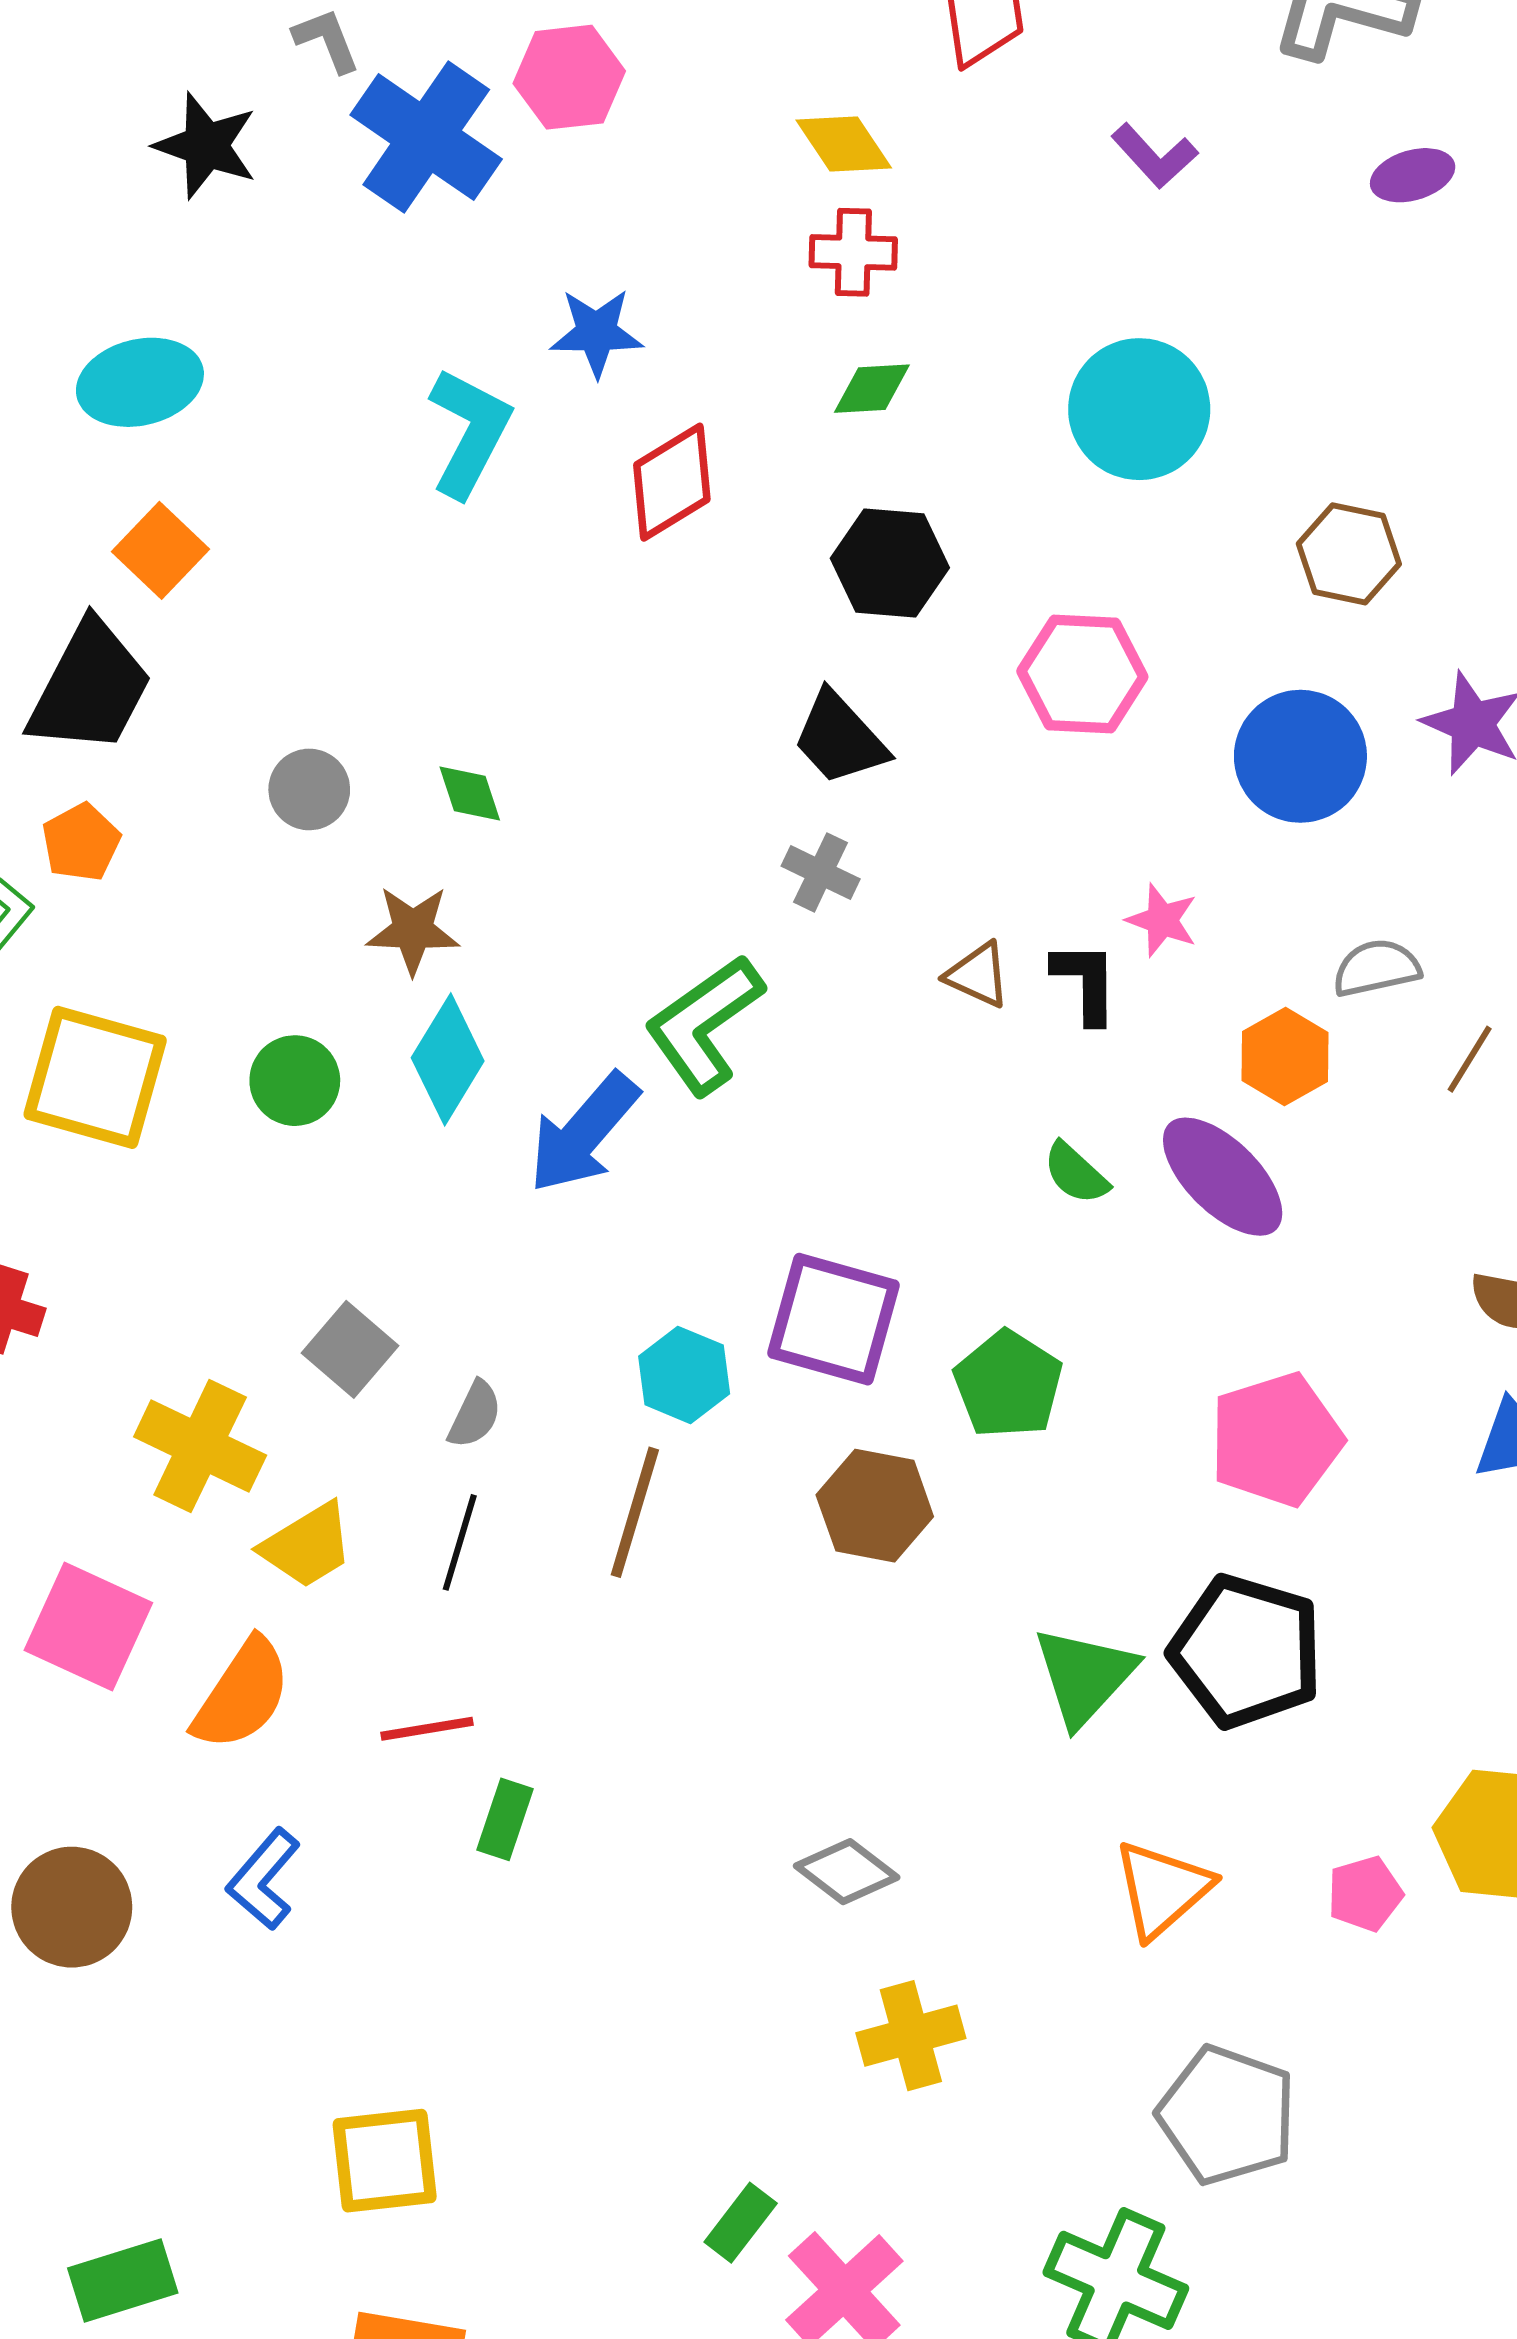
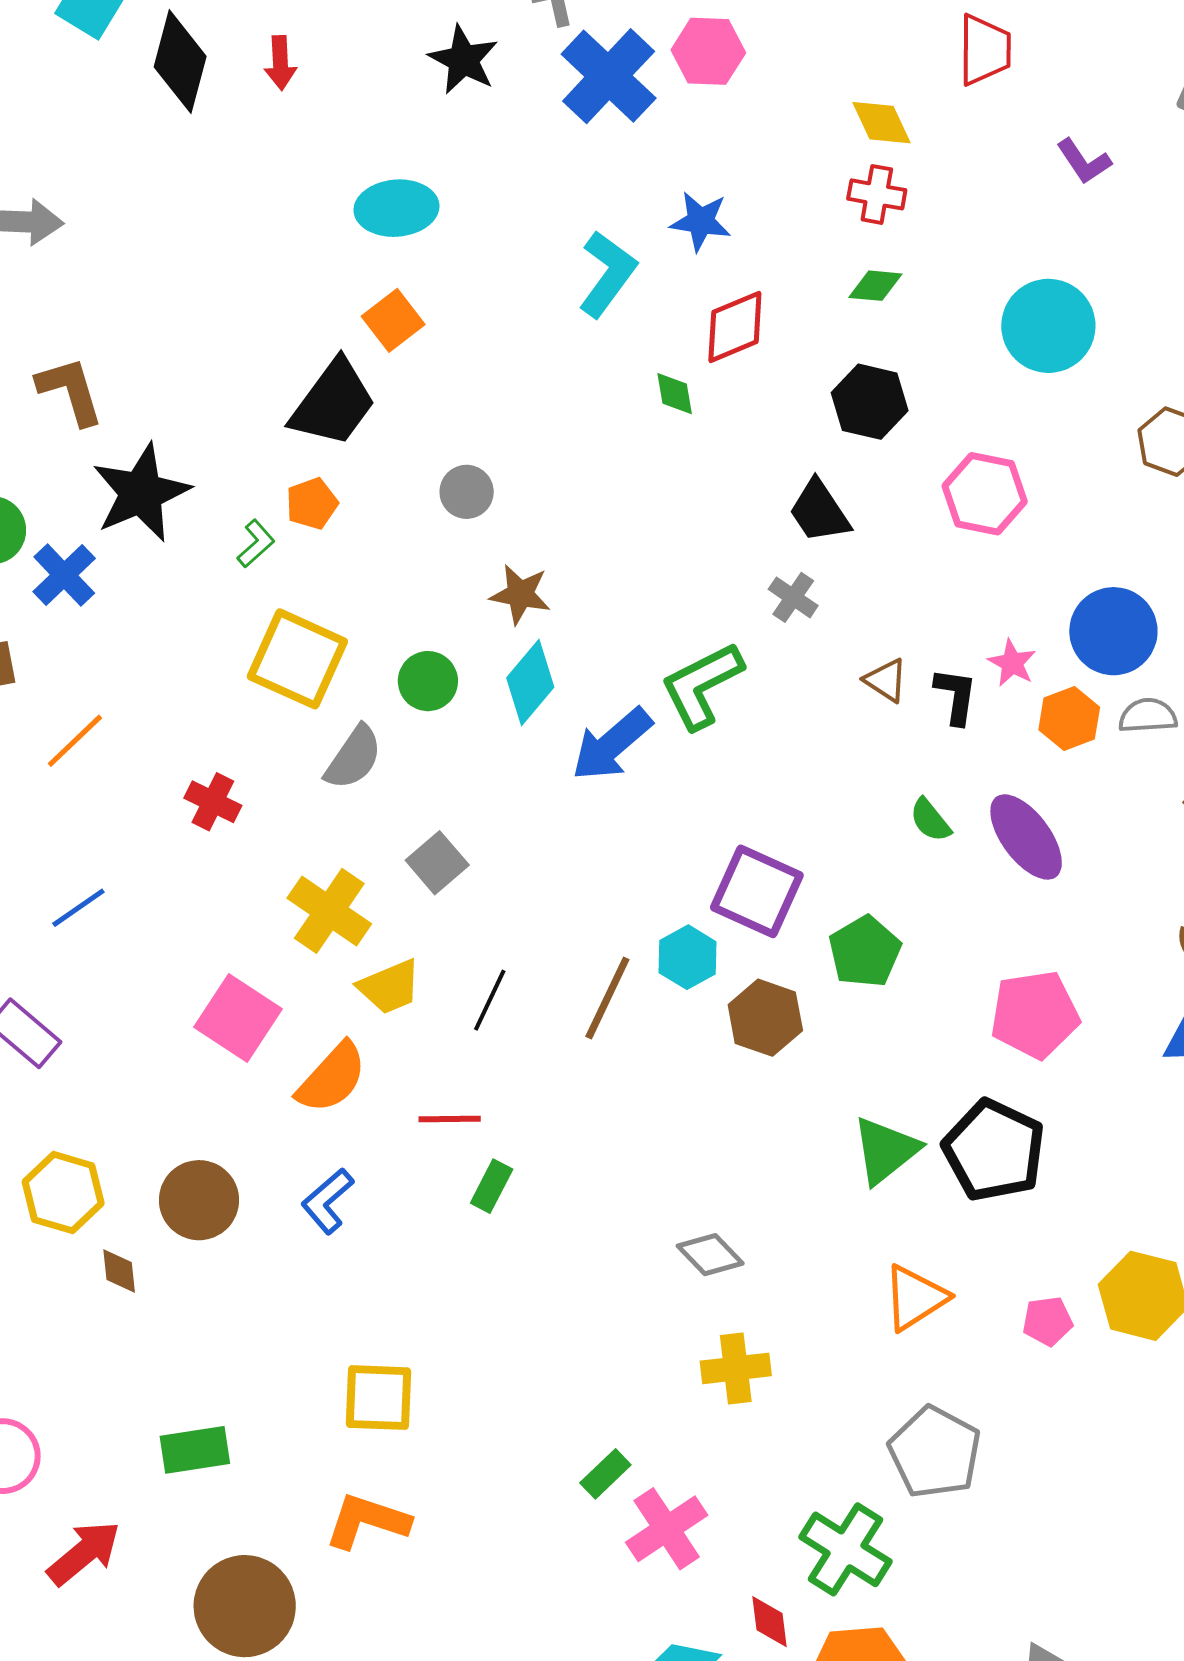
blue circle: (1300, 756) -> (1113, 631), moved
green diamond: (470, 794) -> (675, 394), moved
orange hexagon: (1285, 1057) -> (1069, 718), moved
cyan hexagon: (684, 1375) -> (688, 957), moved
gray semicircle: (475, 1415) -> (354, 758), moved, size x1.5

